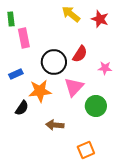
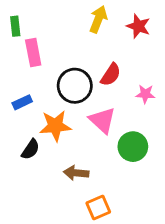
yellow arrow: (71, 14) -> (98, 19), turned 72
pink triangle: (74, 87) -> (102, 120), turned -30
orange square: (86, 150) -> (98, 207), moved

